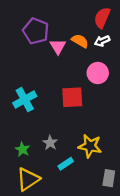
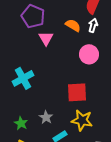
white arrow: (102, 41) -> (93, 25), turned 128
pink triangle: (58, 46) -> (46, 38), moved
red square: (72, 97) -> (77, 92), moved

